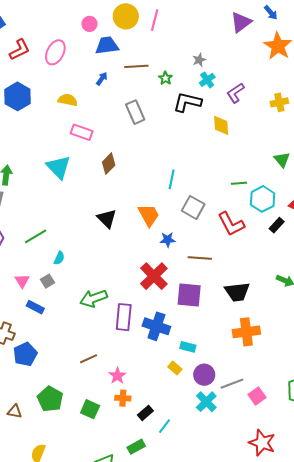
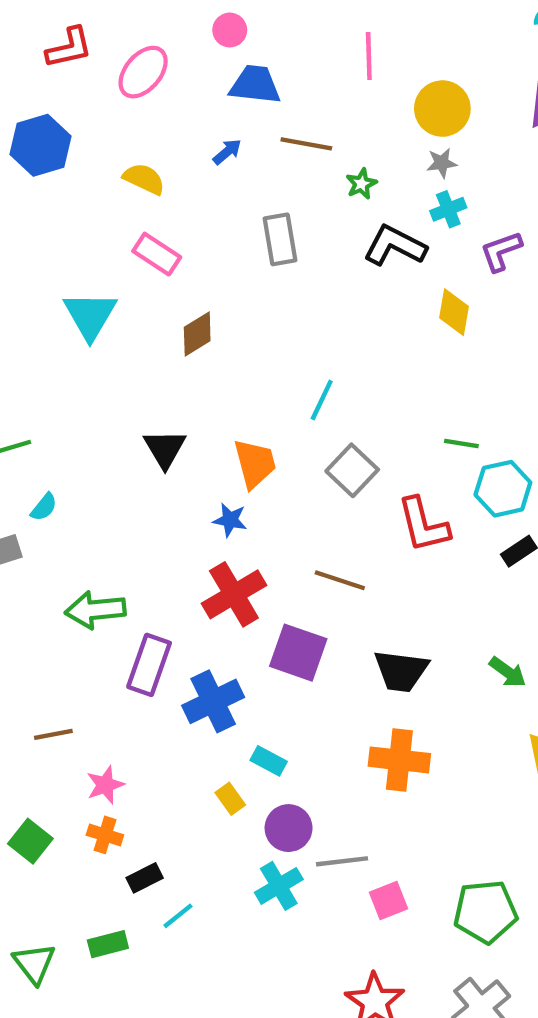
yellow circle: (126, 16) -> (442, 109), moved
pink line: (155, 20) -> (369, 56), turned -30
blue star: (168, 240) -> (230, 520), moved
blue cross: (156, 326) -> (213, 701), turned 32

